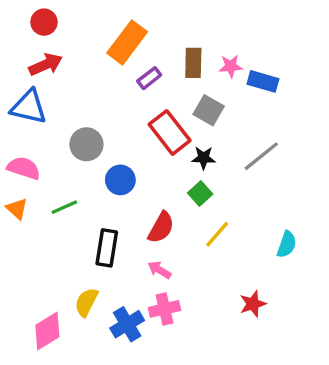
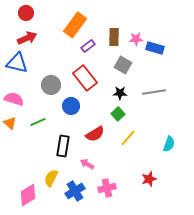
red rectangle: (170, 132) -> (85, 78), moved
gray line: (261, 156) -> (154, 92), turned 30
red semicircle: (161, 227) -> (95, 134), turned 30
pink arrow: (159, 270) -> (87, 164), moved
pink cross: (164, 309) -> (107, 188), moved

